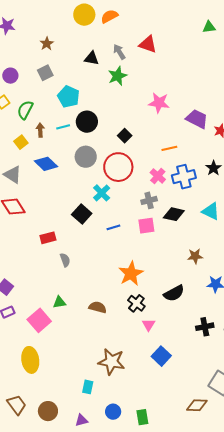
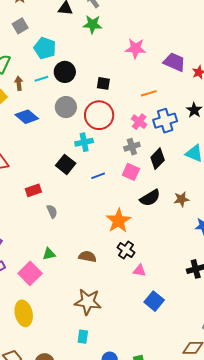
green star: (118, 76) -> (92, 24), turned 30
black square: (125, 136) -> (103, 83), turned -32
cyan cross: (102, 193) -> (84, 142), turned 36
black diamond: (174, 214) -> (158, 159), turned -55
pink square: (146, 226) -> (131, 172), turned 36
black semicircle: (174, 293) -> (150, 198), moved
pink triangle: (149, 325) -> (139, 271), turned -48
brown star: (111, 362) -> (88, 302), moved

